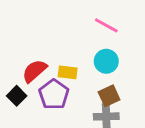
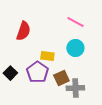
red semicircle: (34, 71) -> (23, 31), moved, turned 150
brown square: (109, 96) -> (61, 78), moved

